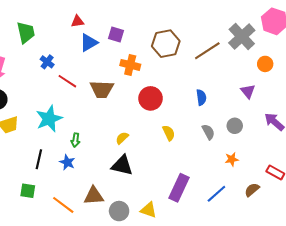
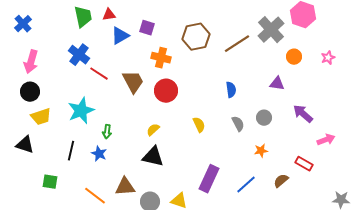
green trapezoid: (26, 32) -> (83, 17), moved
blue cross: (47, 62) -> (79, 55), size x1.5
brown trapezoid: (102, 89) -> (133, 82), turned -120
purple triangle: (248, 91) -> (277, 84), turned -42
red circle: (151, 98) -> (166, 91), moved
green square: (28, 191) -> (50, 182), moved

